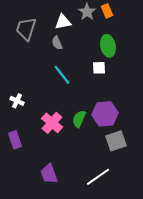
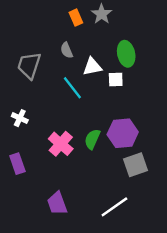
orange rectangle: (107, 11) -> (76, 18), moved
white triangle: (63, 22) -> (92, 67), moved
gray trapezoid: (26, 29) -> (29, 65), moved

